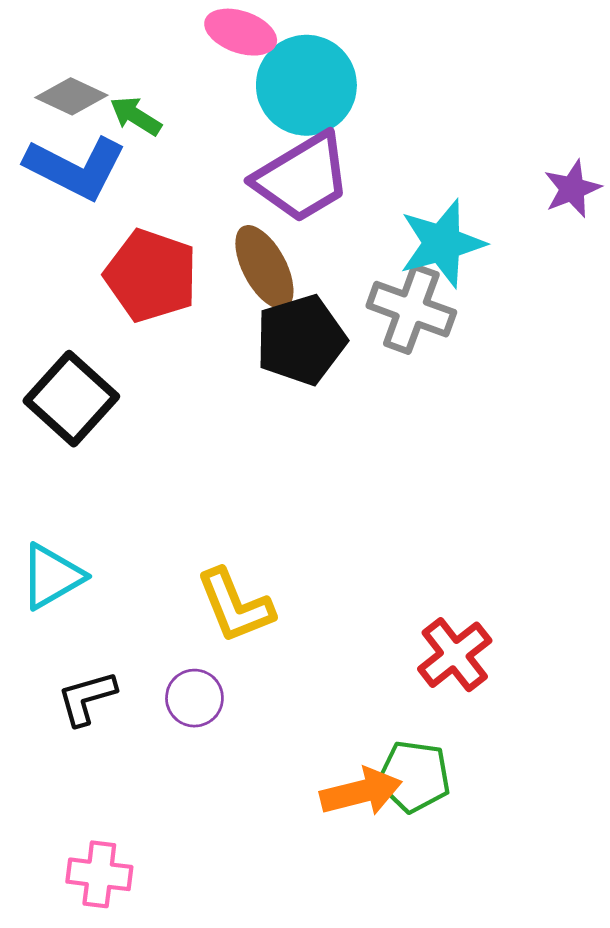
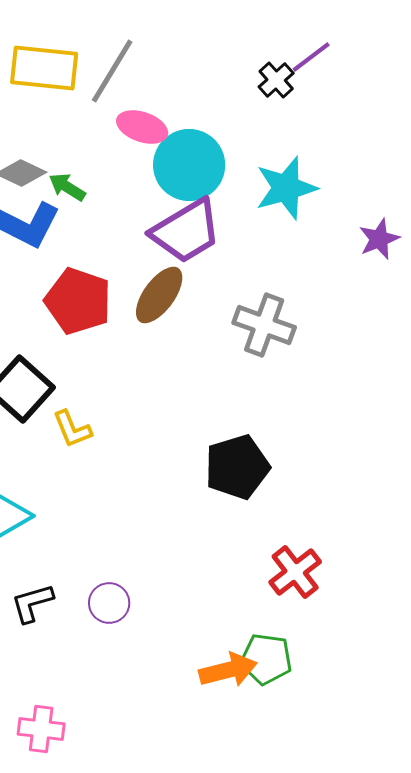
cyan star: (442, 243) -> (286, 188), moved
brown ellipse: (264, 267) -> (159, 295), turned 64
black pentagon: (301, 340) -> (237, 467), moved
yellow L-shape: (235, 606) -> (72, 429), moved, size x0.7

